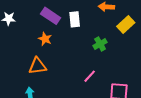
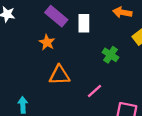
green cross: (100, 44) -> (110, 55), turned -32
orange triangle: (37, 66) -> (59, 75), moved

